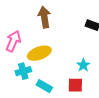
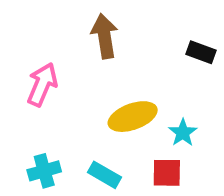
yellow ellipse: (39, 53) -> (133, 117), moved
cyan cross: (23, 71) -> (44, 171), moved

